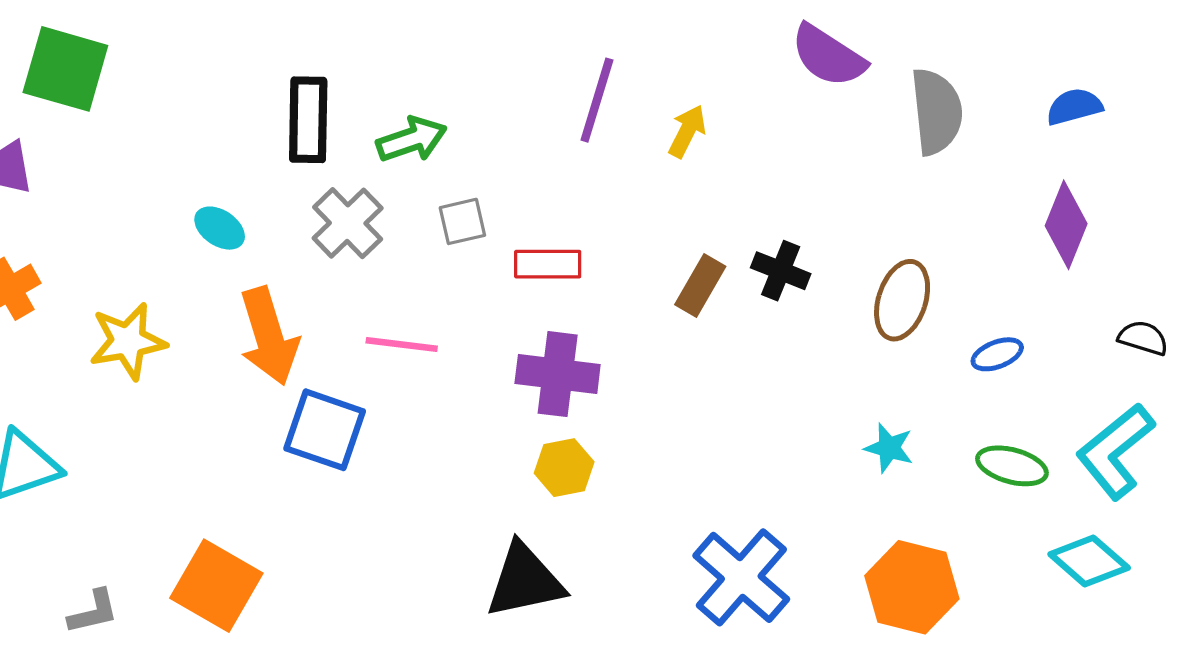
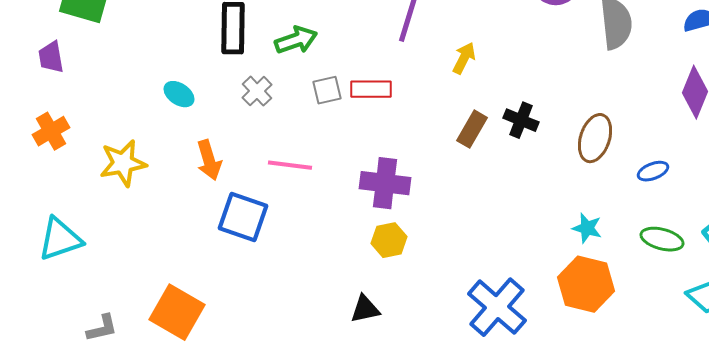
yellow arrow: (687, 131) -> (464, 58), moved
gray cross: (348, 223) -> (257, 91), size x0.7
red rectangle: (548, 264) -> (371, 89), moved
orange arrow: (269, 336) -> (209, 160), size x0.7
black triangle: (525, 581) -> (365, 309), size x0.6
orange hexagon: (912, 587) -> (586, 284), moved

